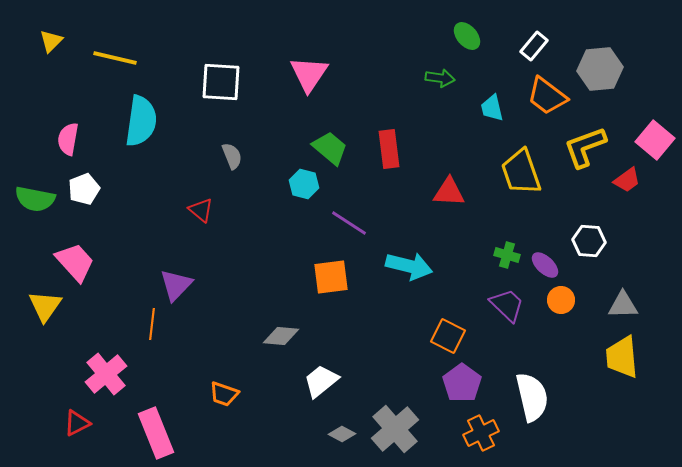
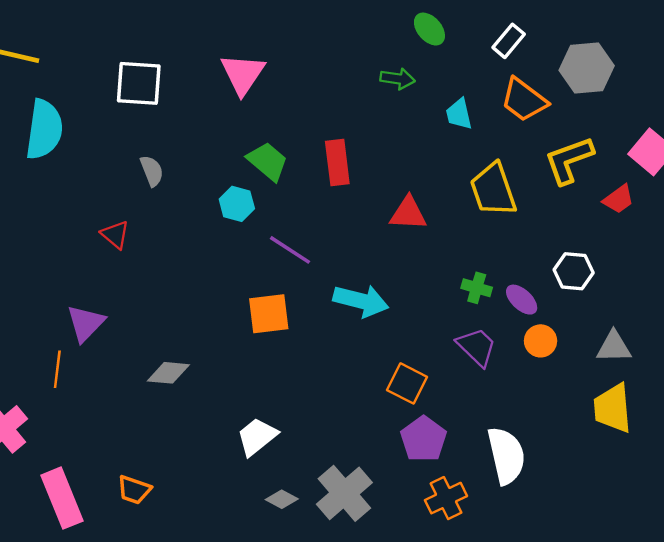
gray diamond: (281, 336) -> (168, 373), moved
orange trapezoid: (224, 394) -> (134, 490), moved

